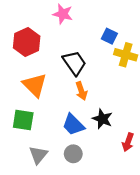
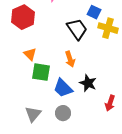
black trapezoid: (74, 63) -> (77, 29), moved
orange triangle: (35, 85) -> (30, 54), size x0.6
green square: (23, 120) -> (41, 72), moved

